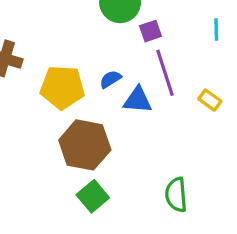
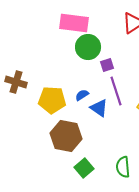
blue triangle: (138, 100) -> (99, 108), turned 30
green square: (93, 196) -> (84, 168), moved

